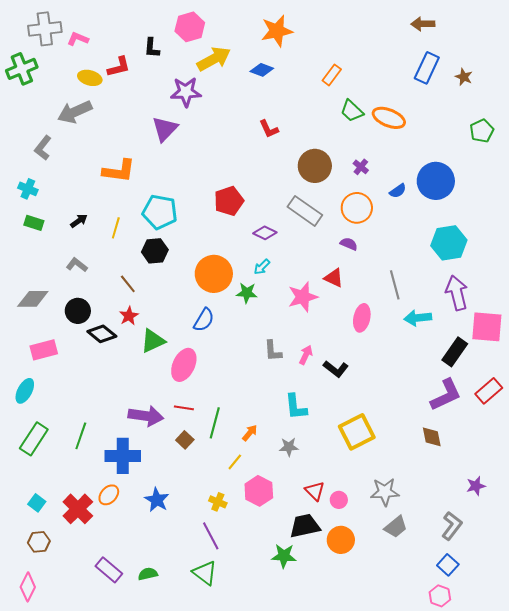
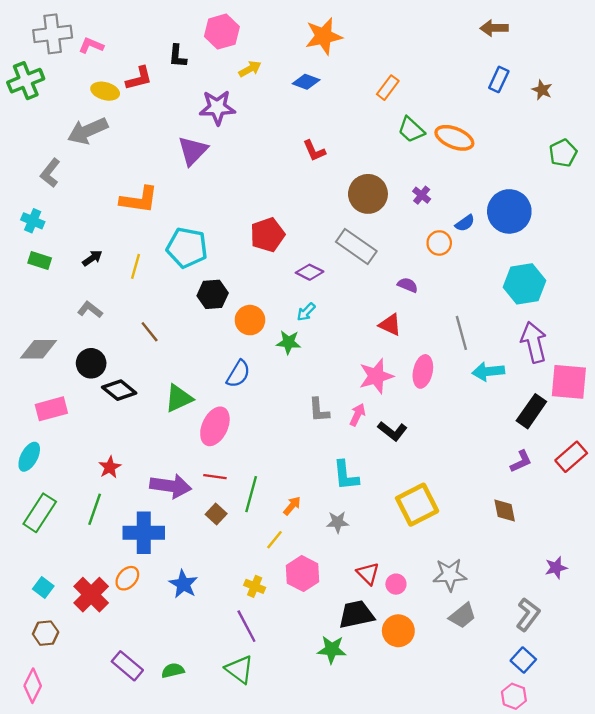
yellow arrow: (214, 59) -> (250, 69), size x0.6
blue rectangle: (427, 68) -> (499, 79), size x0.7
orange circle: (357, 208) -> (439, 243), moved, size x0.7
black hexagon: (155, 251) -> (213, 294), moved
orange circle: (214, 274) -> (250, 320), size x0.7
pink star: (303, 297) -> (376, 376), moved
red star: (129, 316) -> (110, 467), moved
purple L-shape: (446, 395) -> (521, 461), size x0.6

